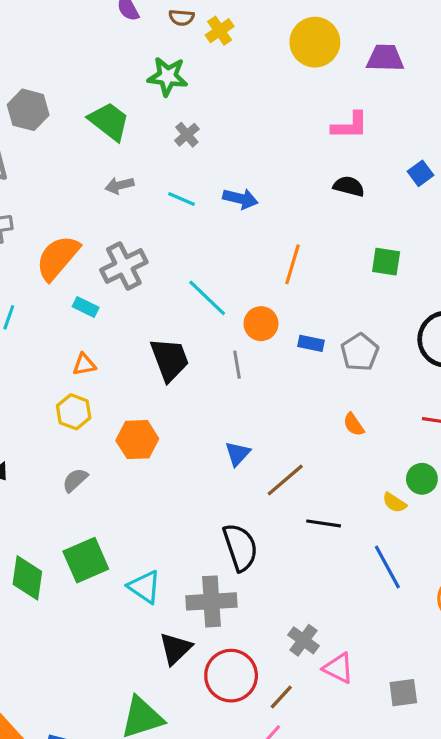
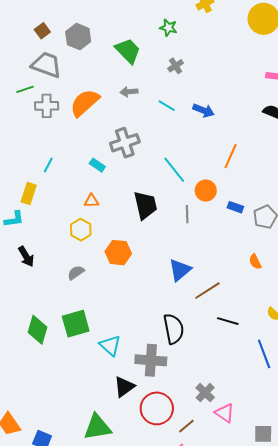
green star: (168, 76) -> (168, 28), size x0.7
orange semicircle: (58, 258) -> (85, 103), moved
blue triangle: (238, 454) -> (180, 270), size x1.4

